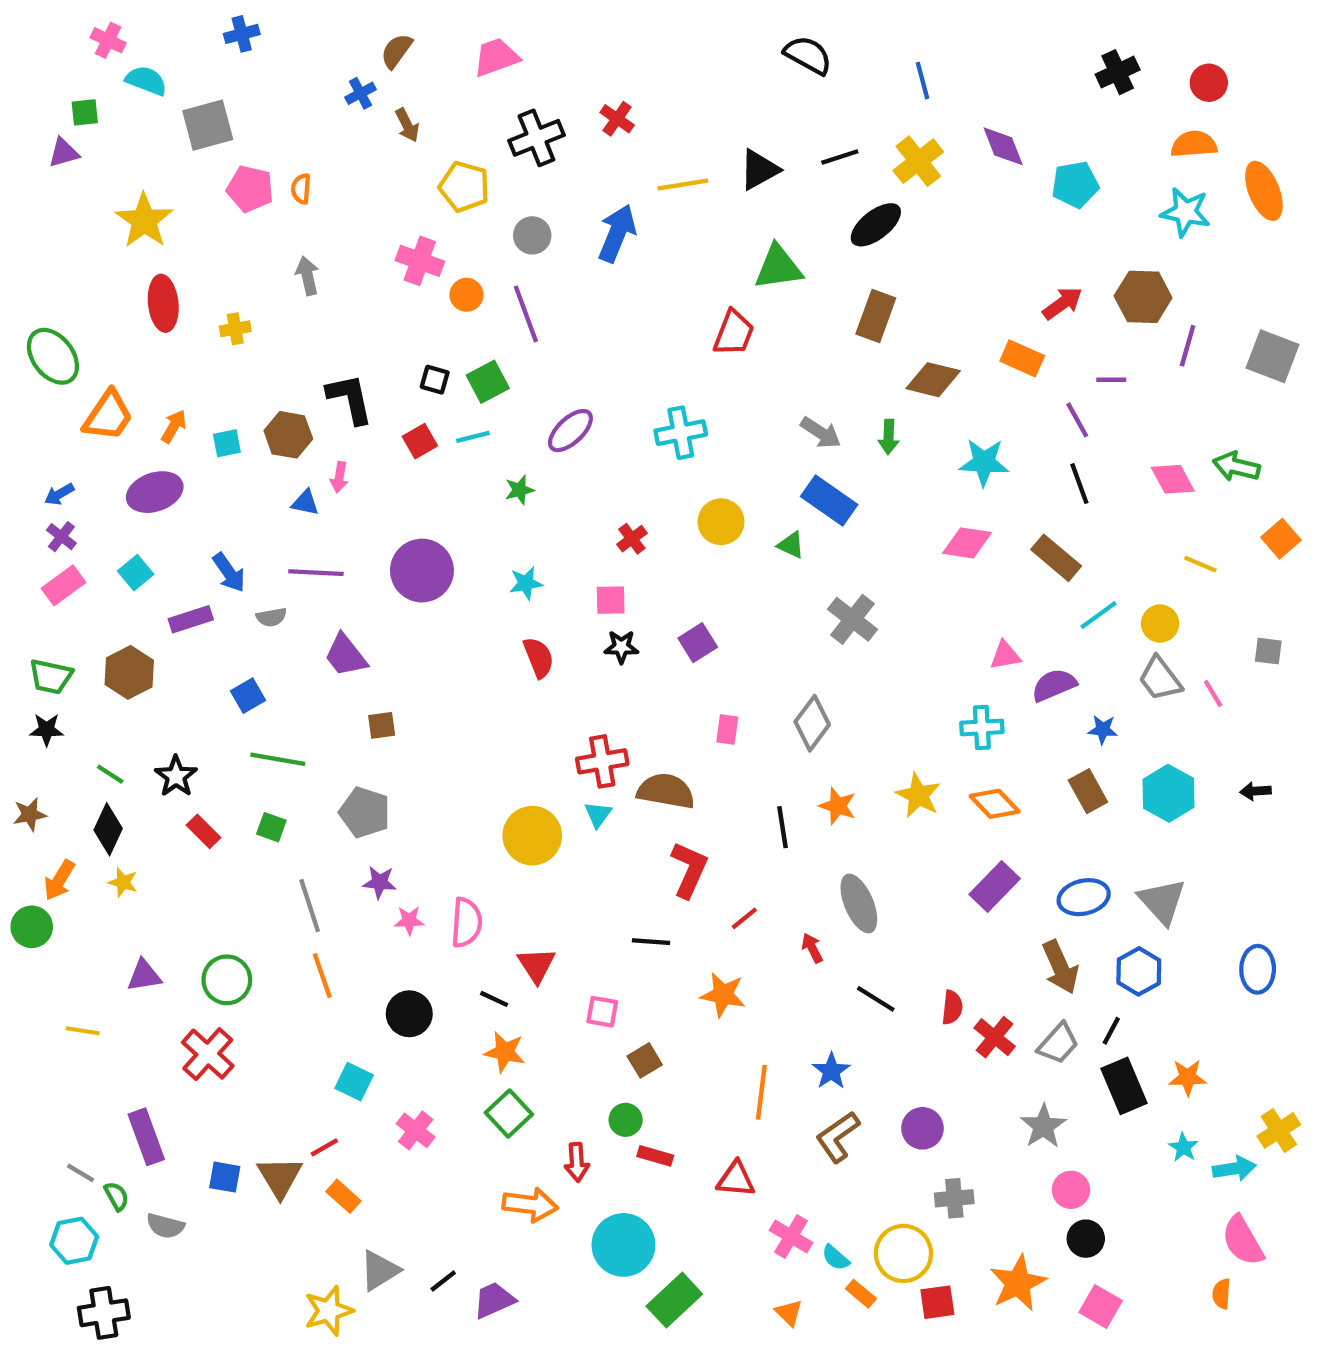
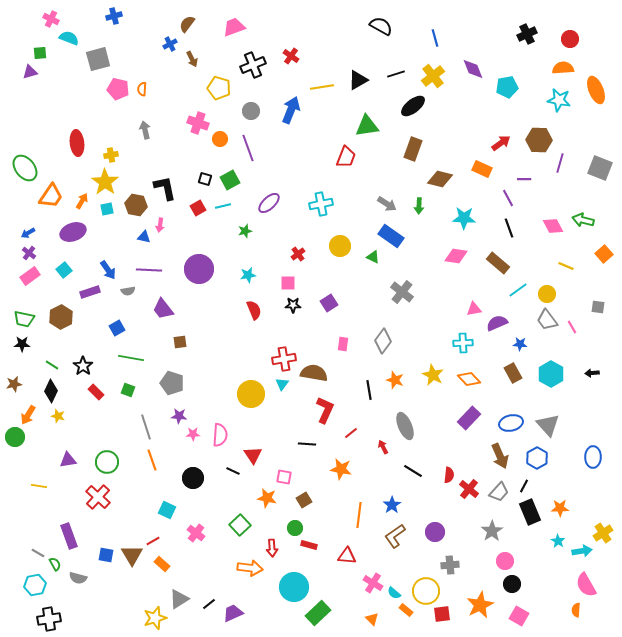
yellow star: (144, 221) -> (105, 182), moved
orange star: (505, 1052) -> (267, 498), moved

